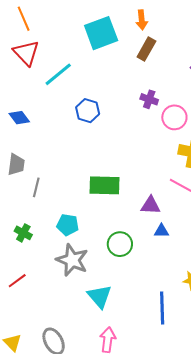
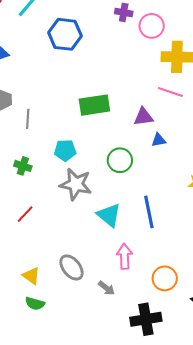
blue hexagon: (88, 111) -> (65, 34), size x1.4
blue line: (162, 308) -> (149, 212), moved

